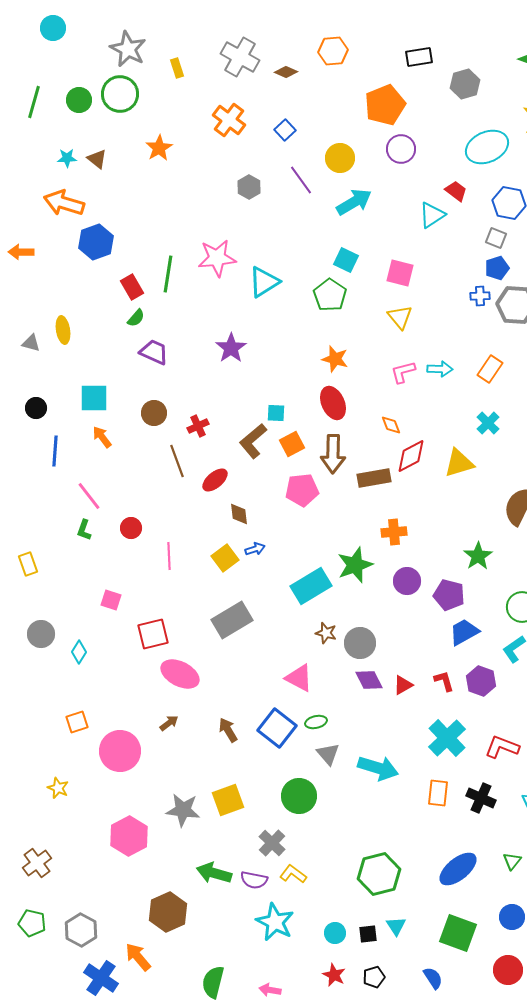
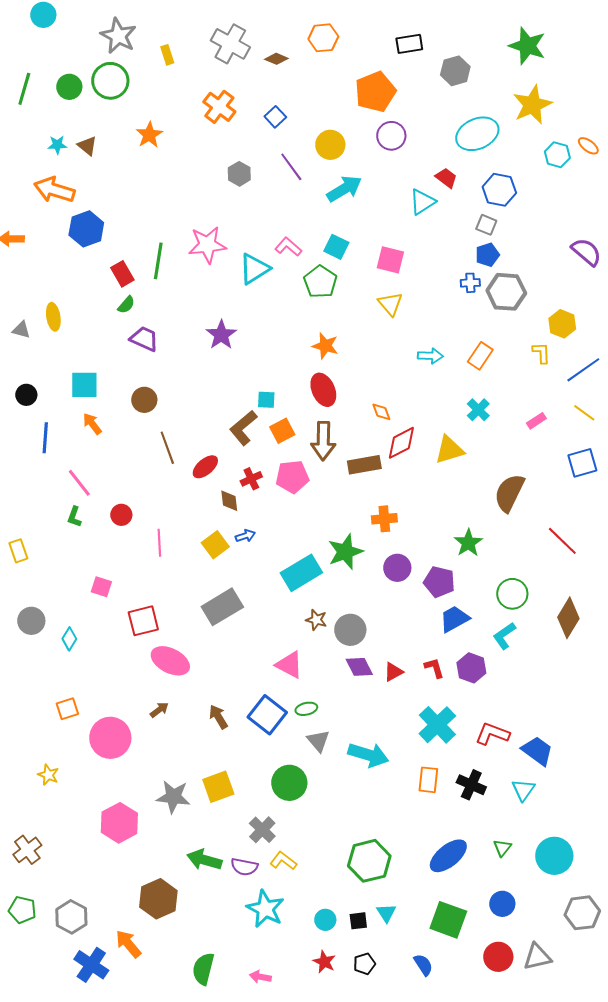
pink L-shape: (403, 372) -> (288, 247), moved, turned 56
red cross: (198, 426) -> (251, 479), moved

